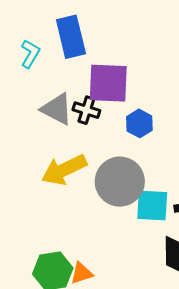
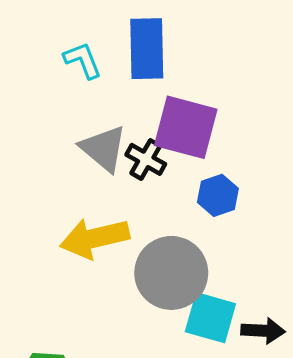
cyan L-shape: (30, 54) -> (83, 60), turned -64

